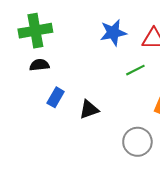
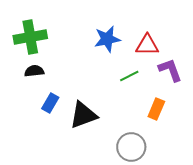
black triangle: (89, 109) -> (83, 115), size x1.4

